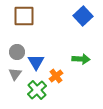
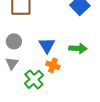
blue triangle: (36, 62) -> (47, 45), moved
orange cross: (56, 76) -> (53, 65), turned -32

